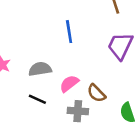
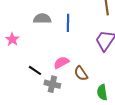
gray semicircle: (40, 69) -> (42, 19), moved
gray cross: (78, 111) -> (52, 84), moved

